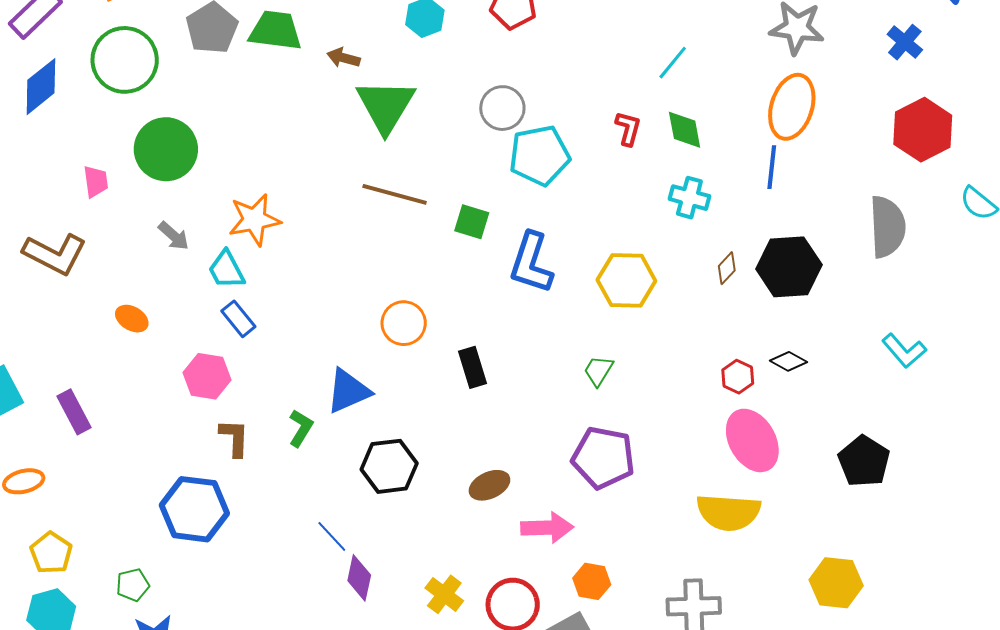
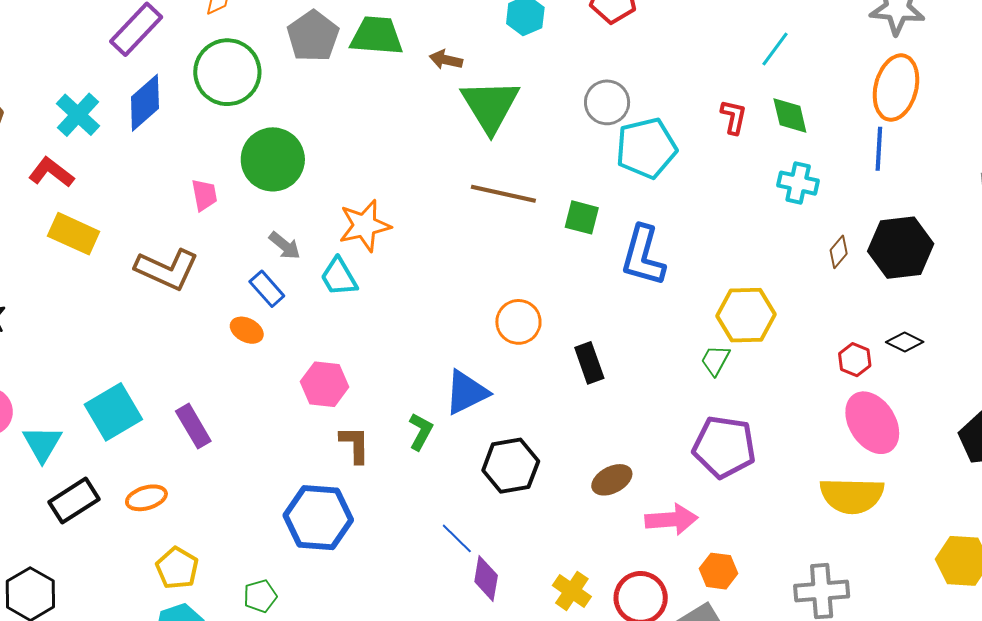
yellow hexagon: (626, 280) -> (746, 315), moved
blue rectangle: (238, 319) -> (267, 289), moved

